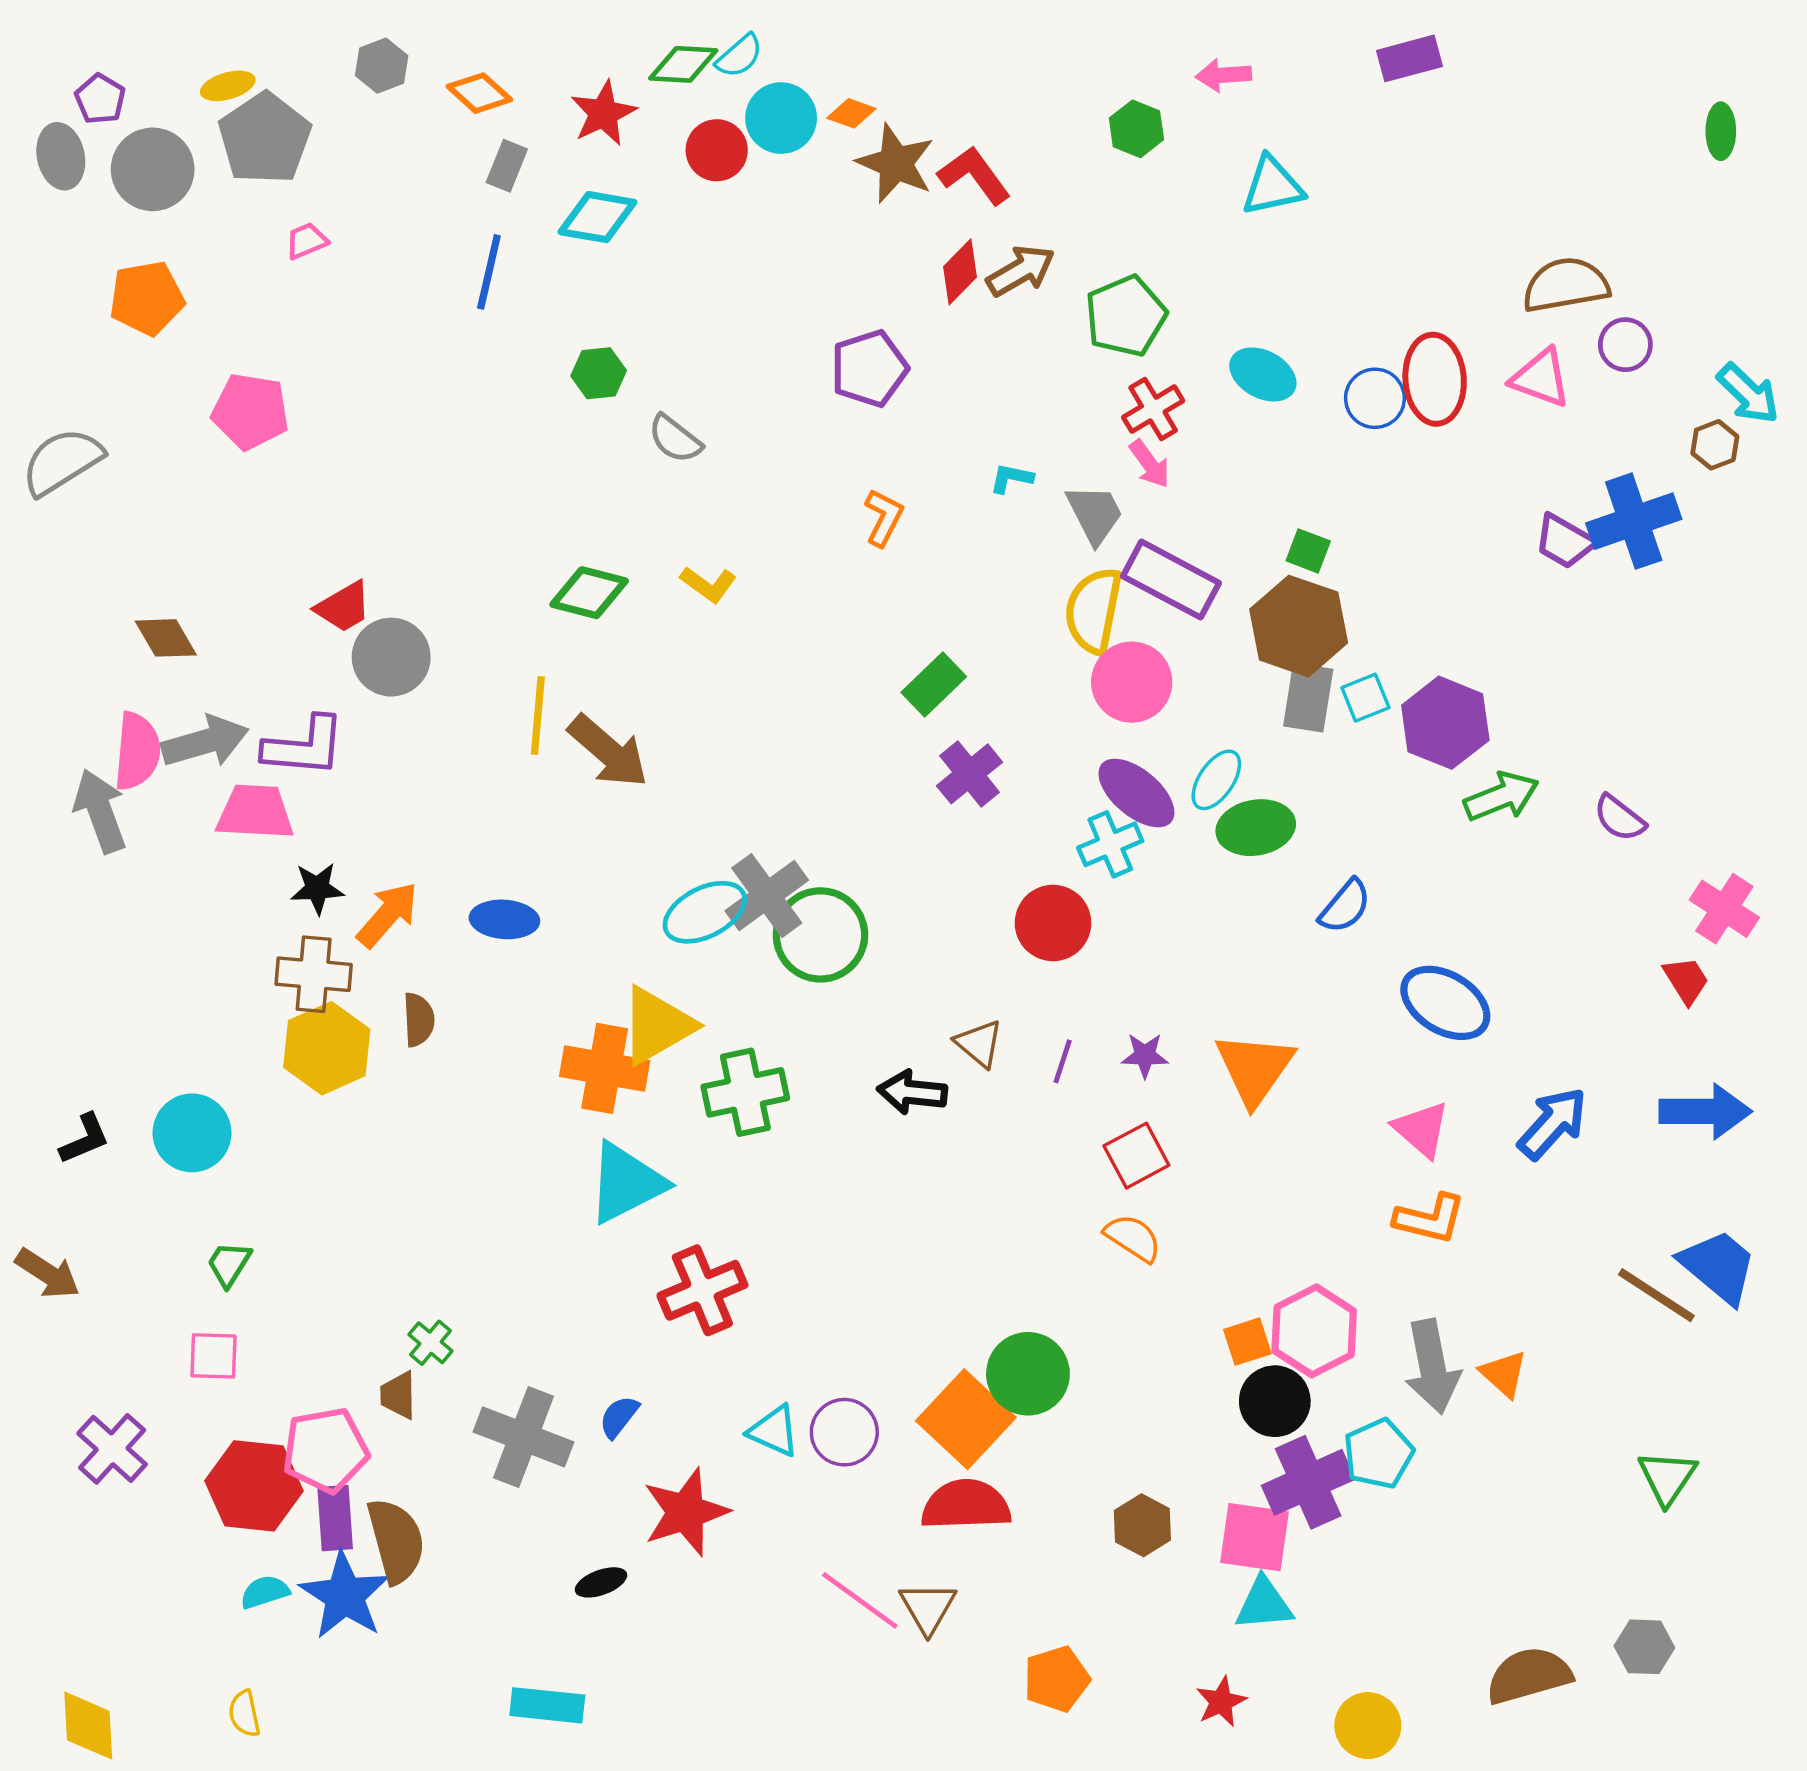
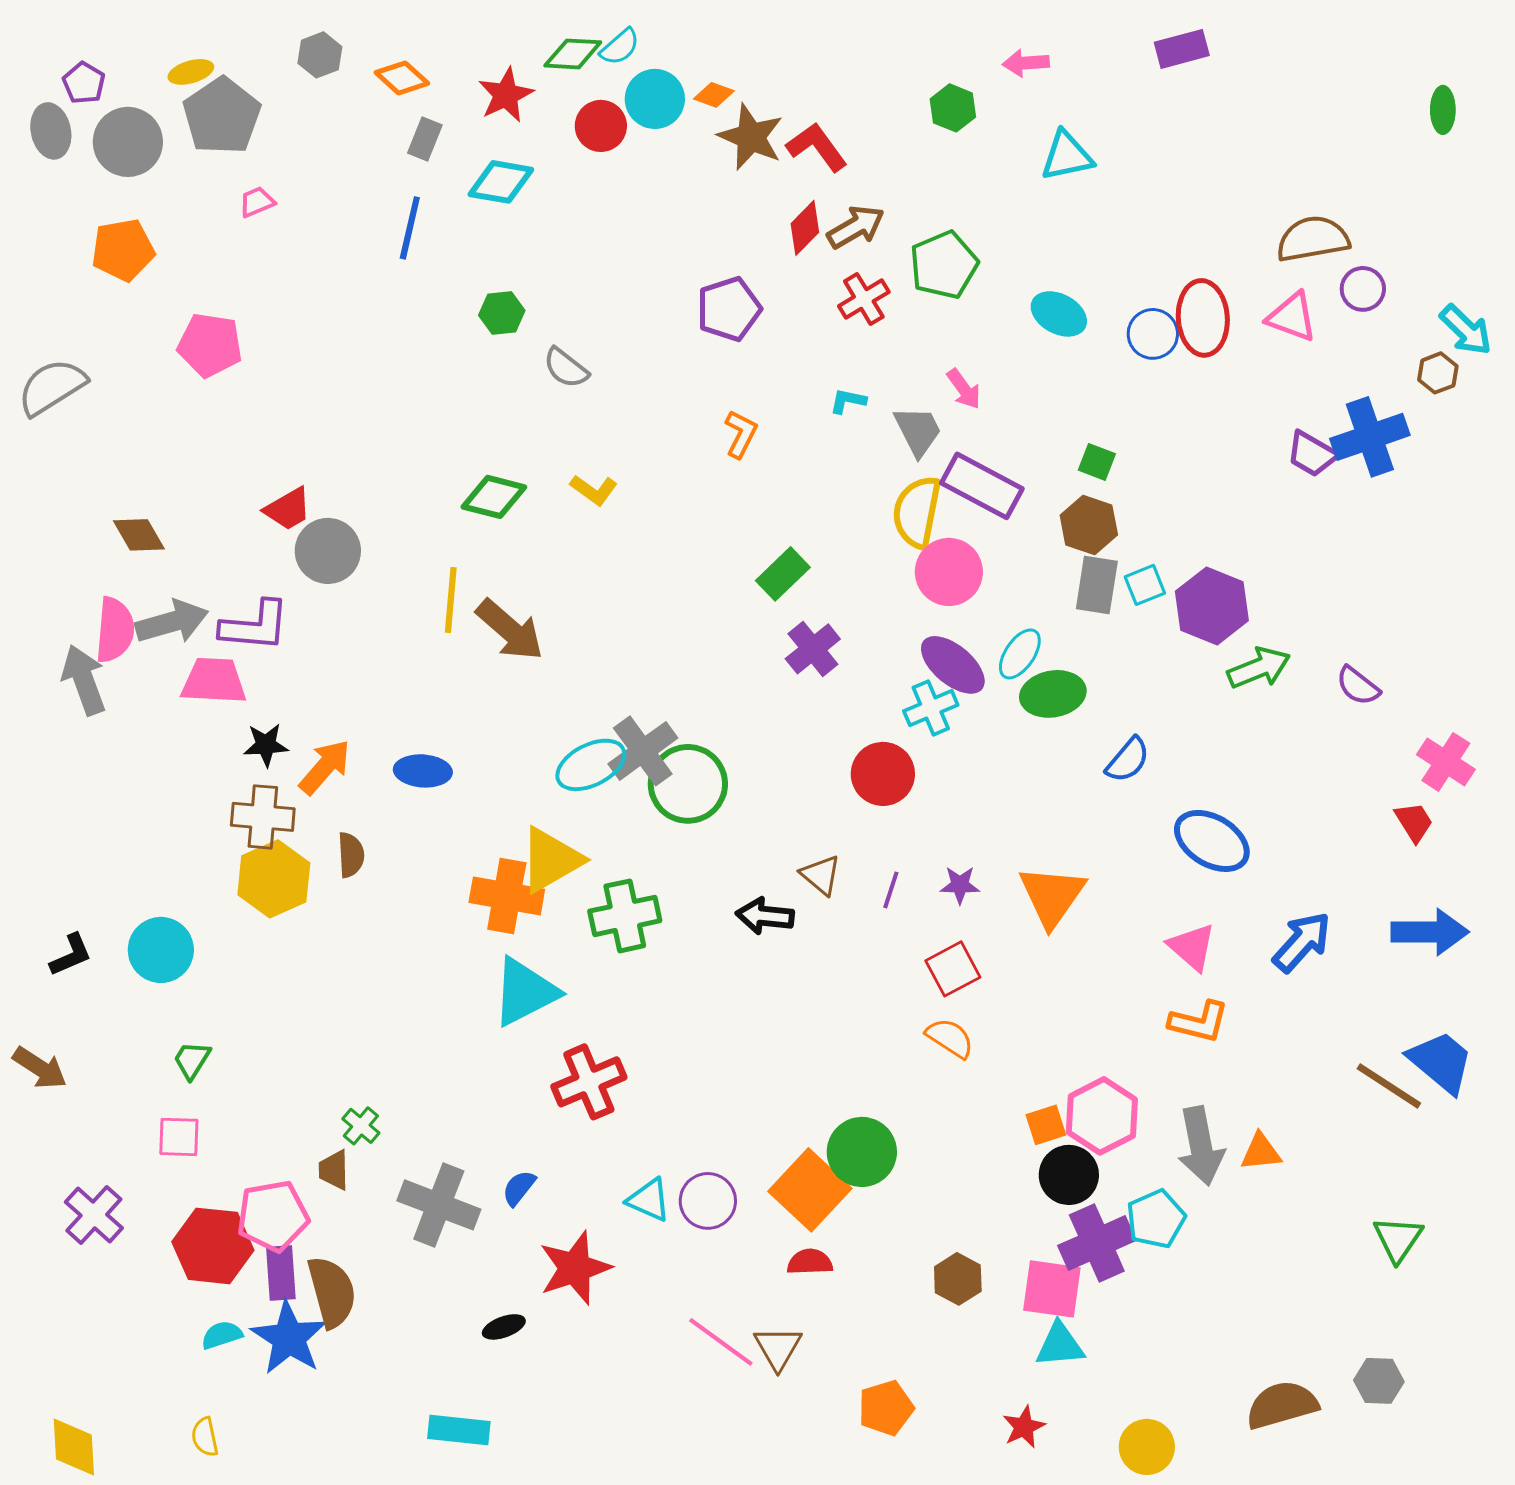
red cross: (1153, 409) -> (864, 299), moved
brown hexagon: (1299, 626) -> (1089, 525), size x0.7
orange triangle: (1504, 1374) -> (1261, 1152), turned -48
red semicircle: (966, 1505) -> (810, 1262), size x0.6

